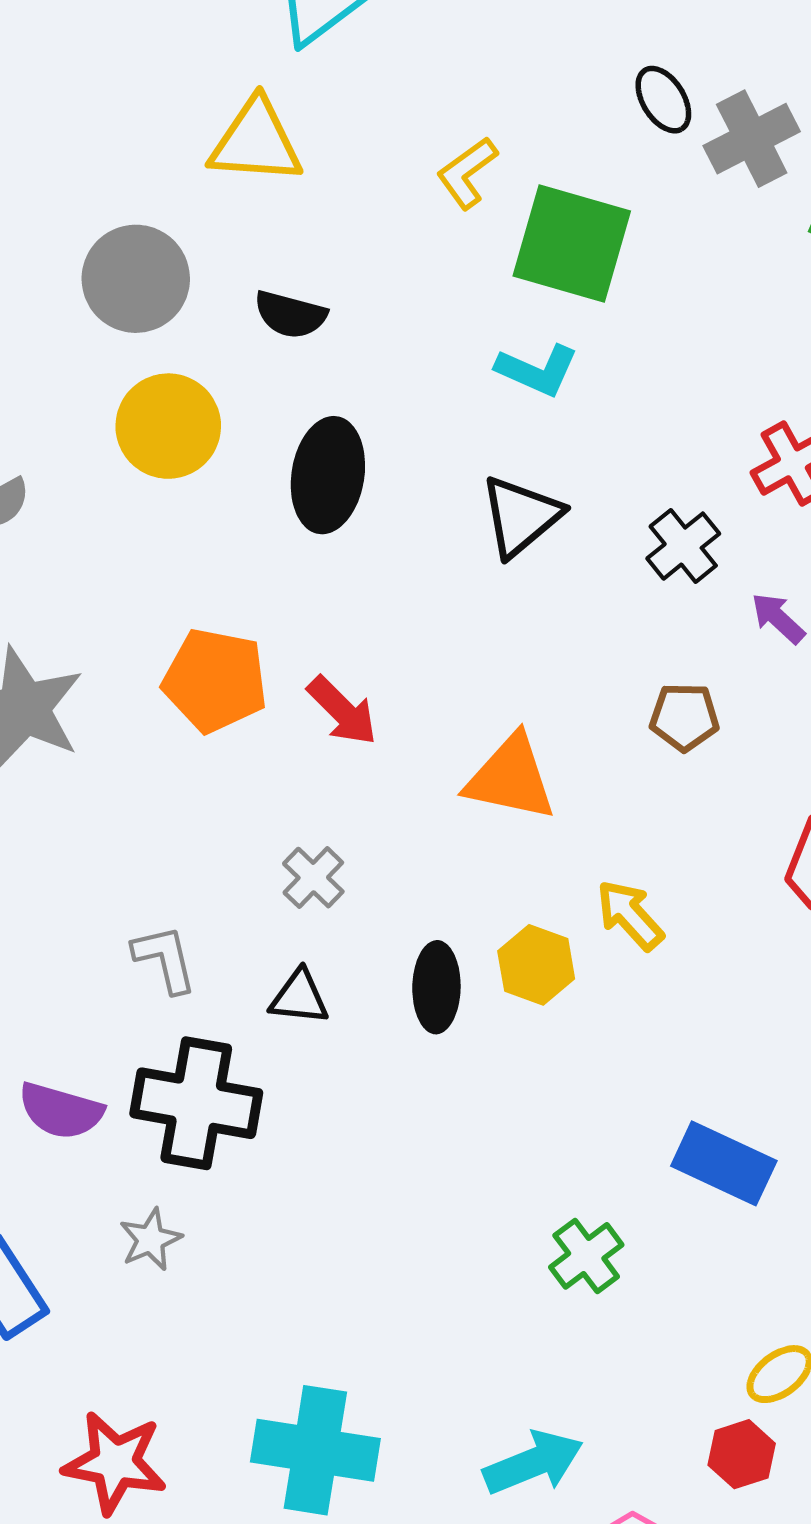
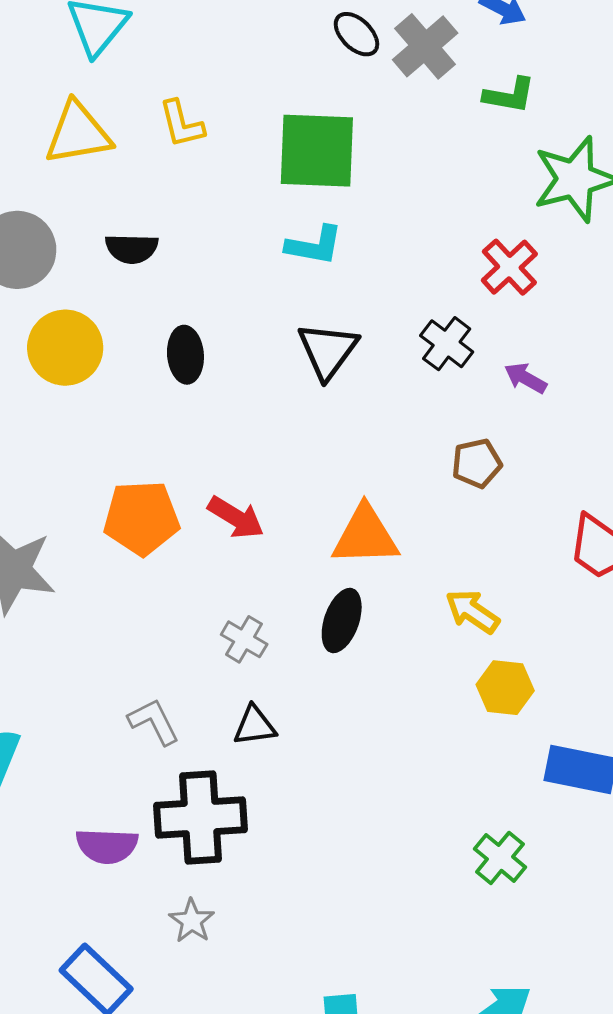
yellow L-shape: (467, 173) -> (182, 124), moved, turned -54
black ellipse: (328, 475) -> (185, 355), size x0.7
yellow hexagon: (536, 965) -> (505, 688), moved
black ellipse: (436, 987) -> (342, 621), moved, turned 32

